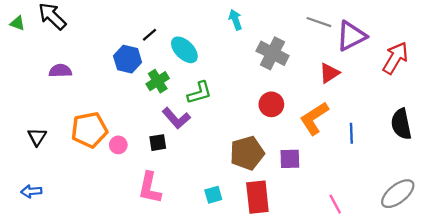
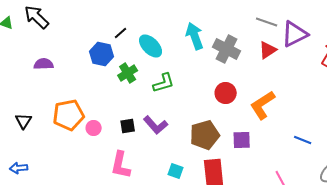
cyan arrow: (235, 20) -> (195, 36), moved, size x1.5
red triangle: (329, 73) -> (268, 50), moved
purple L-shape: (176, 118) -> (156, 125), moved
blue line: (351, 133) -> (303, 140), moved, turned -66
cyan square: (213, 195) -> (176, 171), turned 35

